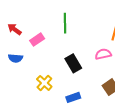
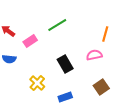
green line: (65, 23) -> (57, 25), turned 60

